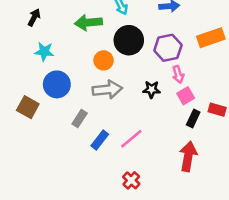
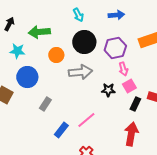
green arrow: (88, 23) -> (39, 32), moved
orange circle: (104, 60) -> (56, 55), moved
gray arrow: (107, 89) -> (80, 72), moved
black star: (152, 89) -> (108, 90), moved
blue rectangle: (100, 140) -> (61, 130), moved

